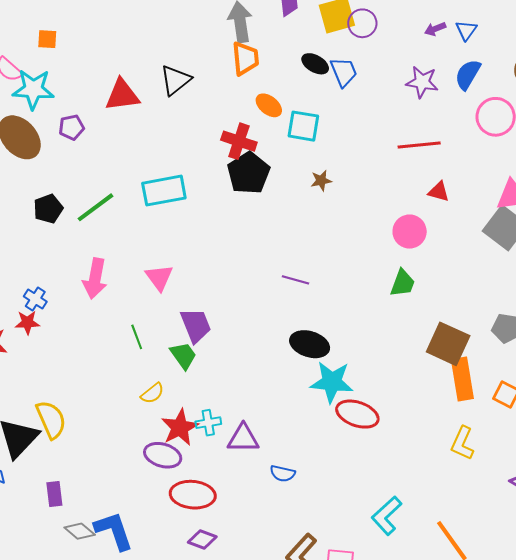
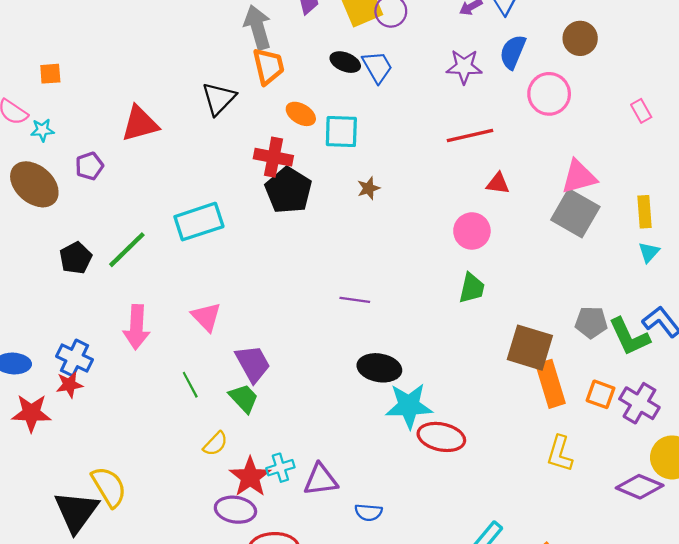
black triangle: (175, 80) -> (219, 99), moved
cyan star: (33, 89) -> (42, 130), size x0.5
blue cross: (35, 299) -> (75, 358), size x1.4

